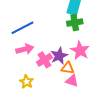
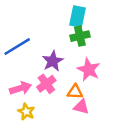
pink arrow: (25, 49) -> (20, 88), moved
purple star: (59, 56) -> (53, 61), moved

